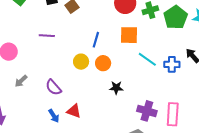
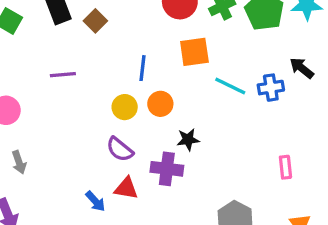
gray arrow: (21, 81) -> (19, 162), moved, turned -56
purple semicircle: (53, 87) -> (120, 149), moved
purple cross: (147, 111) -> (167, 169), moved
pink rectangle: (173, 114) -> (285, 167), size x0.6

